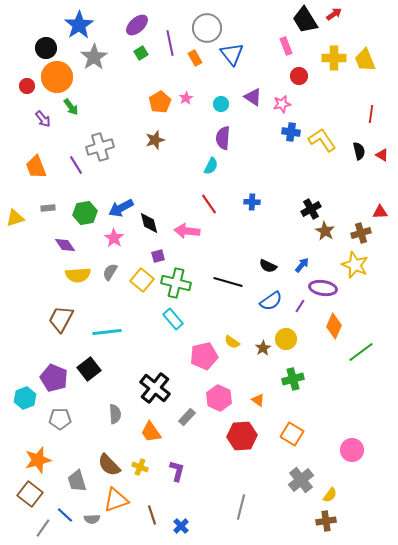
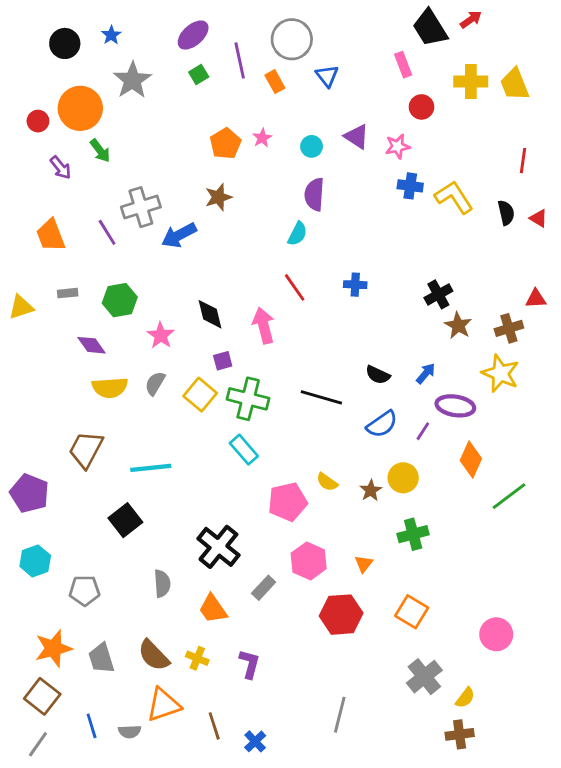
blue star: (79, 25) -> (111, 35), size x0.5
black circle: (46, 48) -> (65, 43), moved
blue triangle: (232, 54) -> (327, 76), size x0.7
blue arrow: (121, 208) -> (179, 235), moved
pink arrow: (187, 231) -> (264, 325), turned 70
purple pentagon: (54, 378) -> (30, 493), moved
orange triangle: (258, 400) -> (364, 564), turned 32
gray trapezoid: (77, 481) -> (101, 658), moved
blue line: (65, 515) -> (92, 726), turned 30
gray line: (43, 528) -> (38, 744), moved

